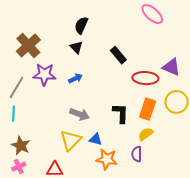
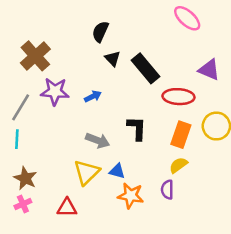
black triangle: (76, 47) -> (112, 59), moved
black rectangle: (118, 55) -> (146, 68), size x1.4
purple triangle: (171, 67) -> (209, 70), moved
black L-shape: (121, 113) -> (137, 128), moved

